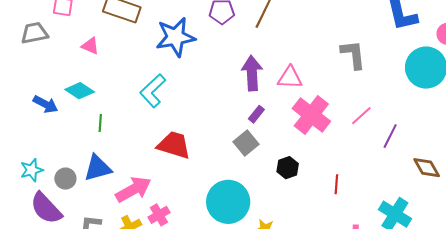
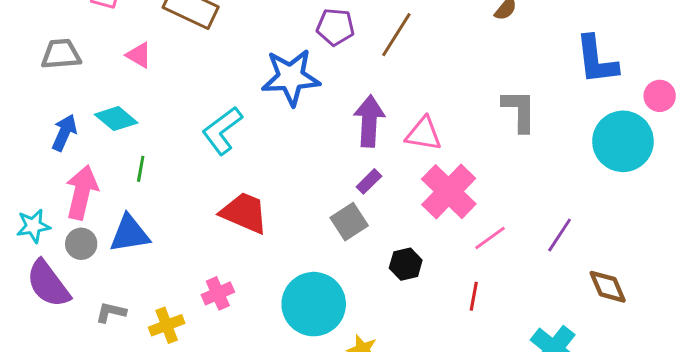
gray trapezoid: (34, 33) -> (61, 54), moved
blue star: (175, 37) -> (291, 77), moved
blue arrow: (45, 104) -> (64, 133), turned -100
pink line: (361, 116) -> (490, 238), moved
pink arrow: (133, 189) -> (82, 192), moved, turned -54
pink cross: (159, 215) -> (218, 293), moved

